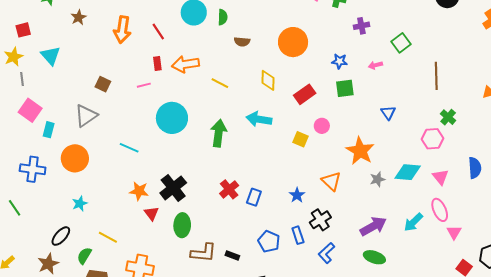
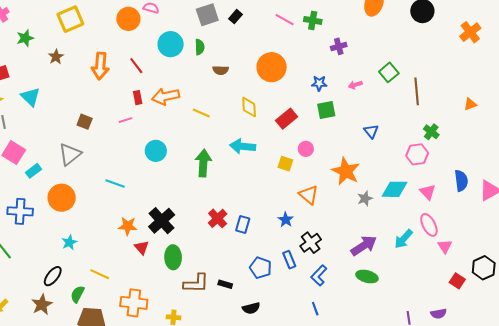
green square: (401, 43) -> (389, 72), moved
cyan circle: (172, 118) -> (156, 151), size x0.7
cyan rectangle: (49, 130) -> (33, 171), turned 42
orange triangle: (331, 181) -> (309, 195), moved

